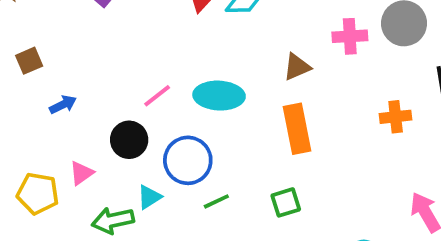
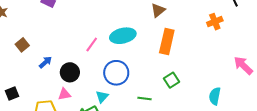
orange rectangle: (297, 129) -> (167, 41), turned 40
black circle: (129, 140) -> (70, 72), moved
pink triangle: (81, 173) -> (64, 94), turned 40
green line: (216, 201) -> (145, 99), moved, turned 48

